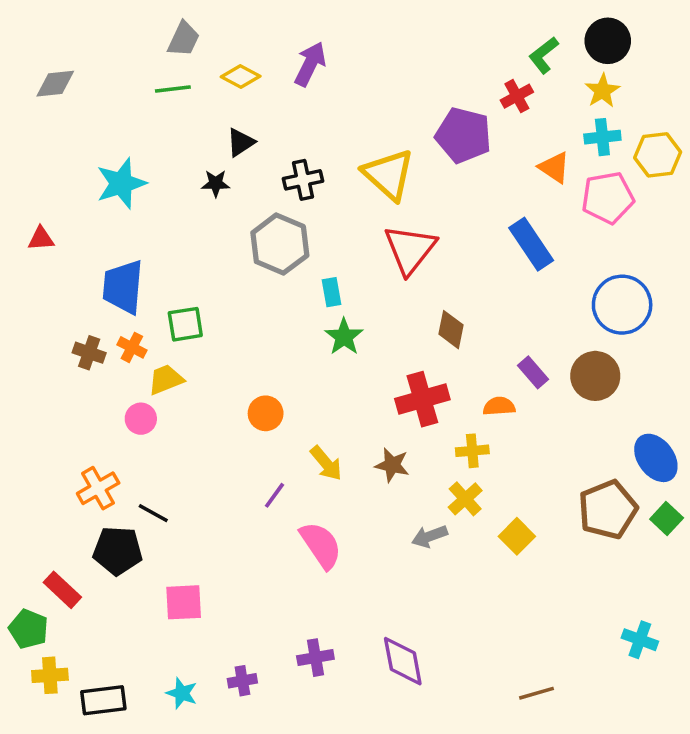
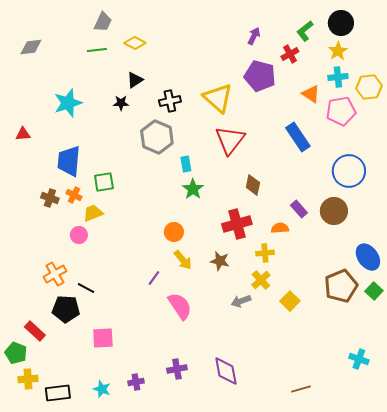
purple arrow: (310, 64) -> (254, 36), moved, size x0.7
orange circle: (266, 413) -> (174, 232), moved

